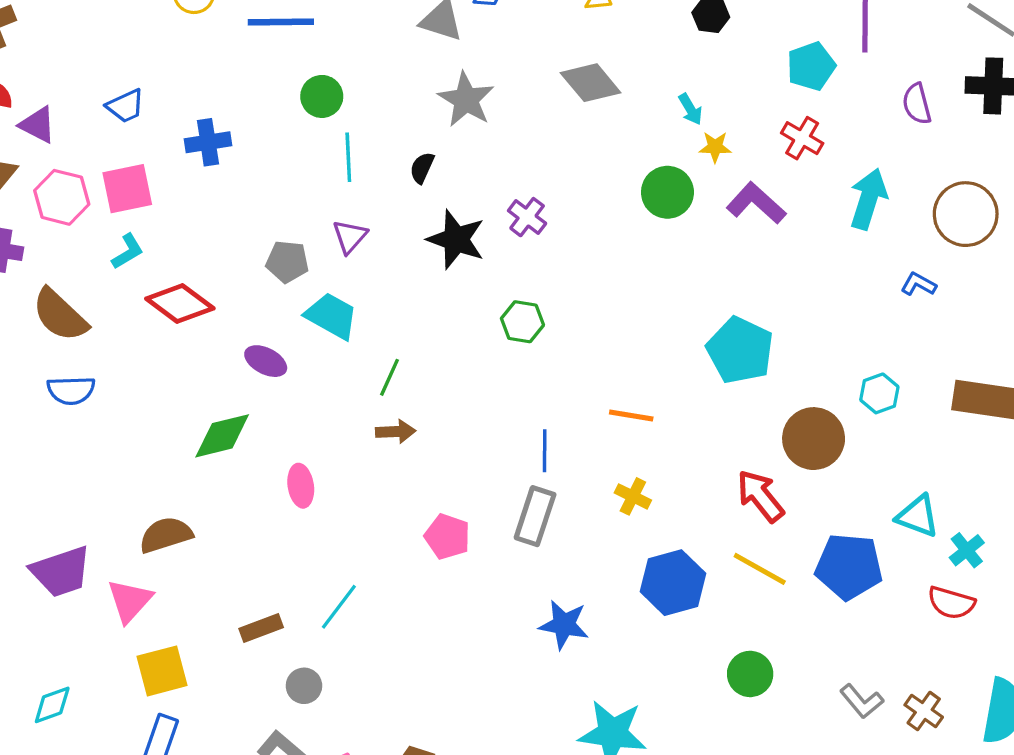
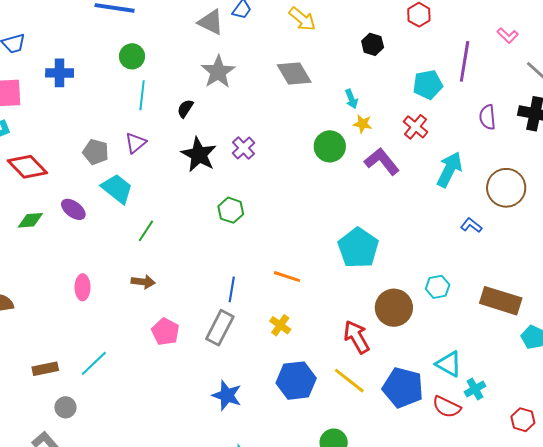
brown arrow: (396, 432) -> (143, 282), moved
green diamond: (222, 436) -> (30, 220), moved, size x0.7
red semicircle: (951, 603) -> (447, 407), moved

